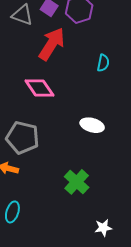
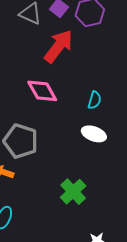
cyan semicircle: (103, 63) -> (95, 100), moved

